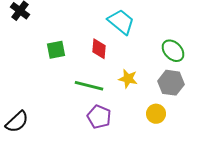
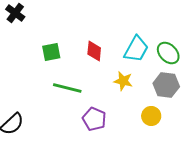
cyan trapezoid: (121, 22) -> (136, 49), moved, turned 80
green line: (89, 86) -> (67, 88), moved

